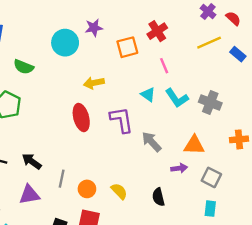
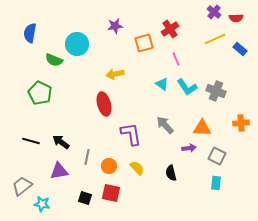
red semicircle: (233, 18) -> (236, 18), turned 136
cyan circle: (65, 43) -> (77, 44), moved
purple L-shape: (122, 120) -> (131, 134), moved

